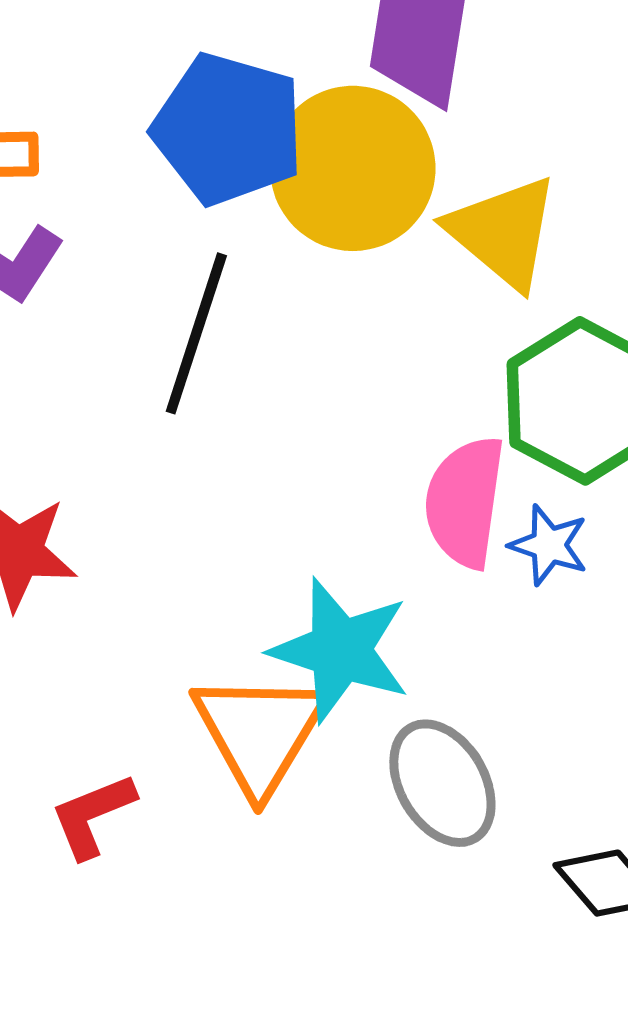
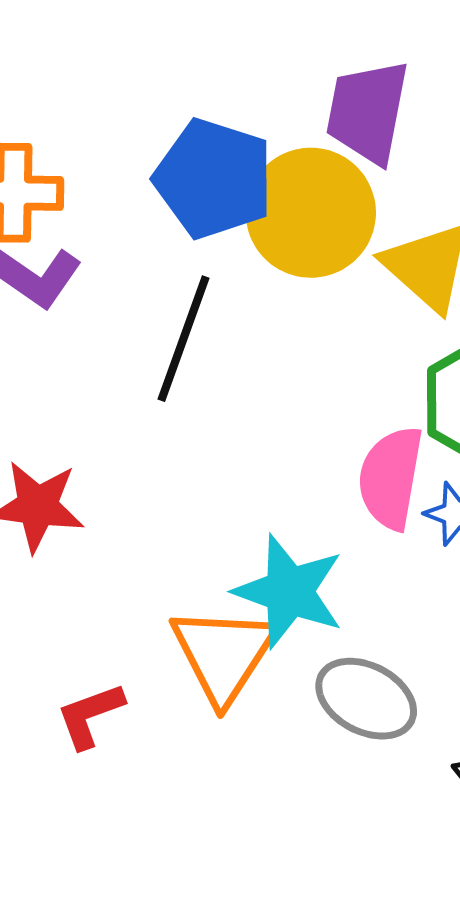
gray ellipse: (442, 783) -> (366, 699), turned -34

